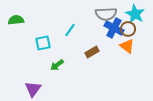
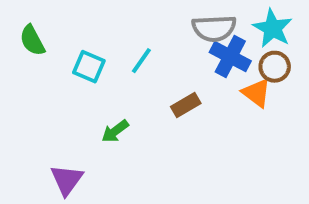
green semicircle: (16, 20) -> (32, 40), turned -112
brown circle: (128, 29) -> (275, 67), moved
cyan square: (43, 43) -> (89, 67), moved, turned 35

